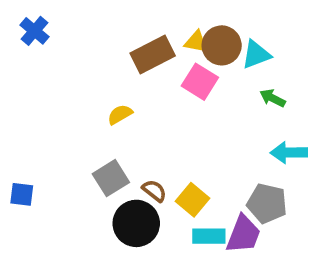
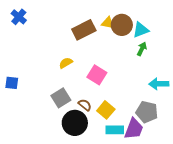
pink square: (200, 82) -> (97, 75), moved
green arrow: (272, 98) -> (142, 49), moved, turned 88
blue square: (22, 194) -> (12, 83), moved

